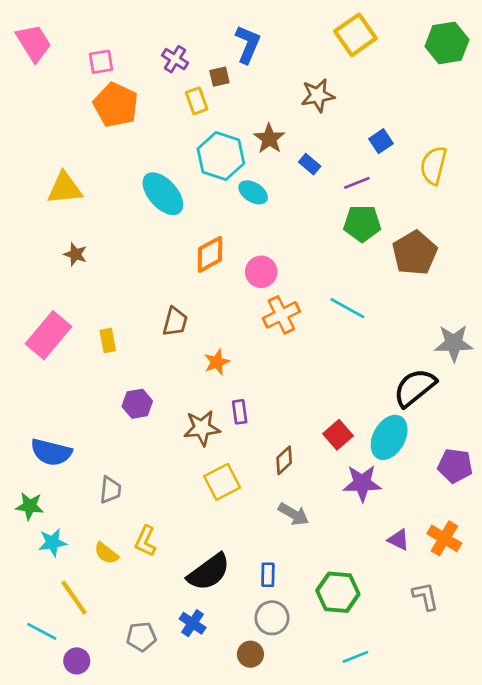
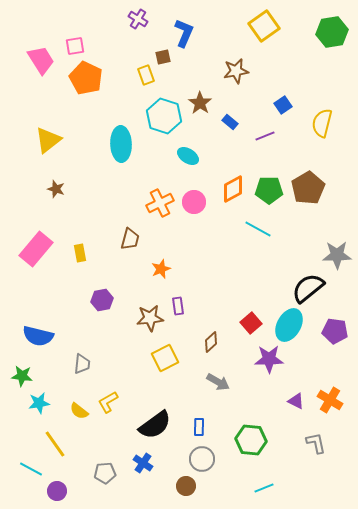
pink trapezoid: (34, 43) -> (41, 60), moved
purple cross: (175, 59) -> (138, 19), moved
yellow triangle: (65, 188) -> (48, 140), turned -32
cyan ellipse: (253, 192) -> (188, 156), moved
cyan ellipse: (163, 194) -> (121, 144), turned 40
green pentagon: (362, 223) -> (269, 190), moved
orange diamond: (210, 254) -> (233, 189), moved
orange cross: (281, 315) -> (160, 203), moved
purple pentagon: (455, 466) -> (335, 331), moved
yellow L-shape: (145, 541) -> (108, 402), turned 35

